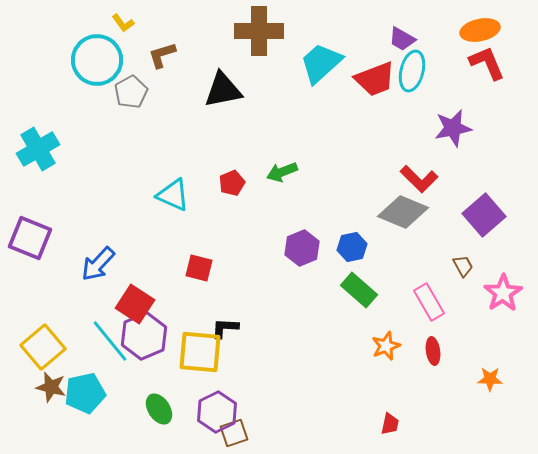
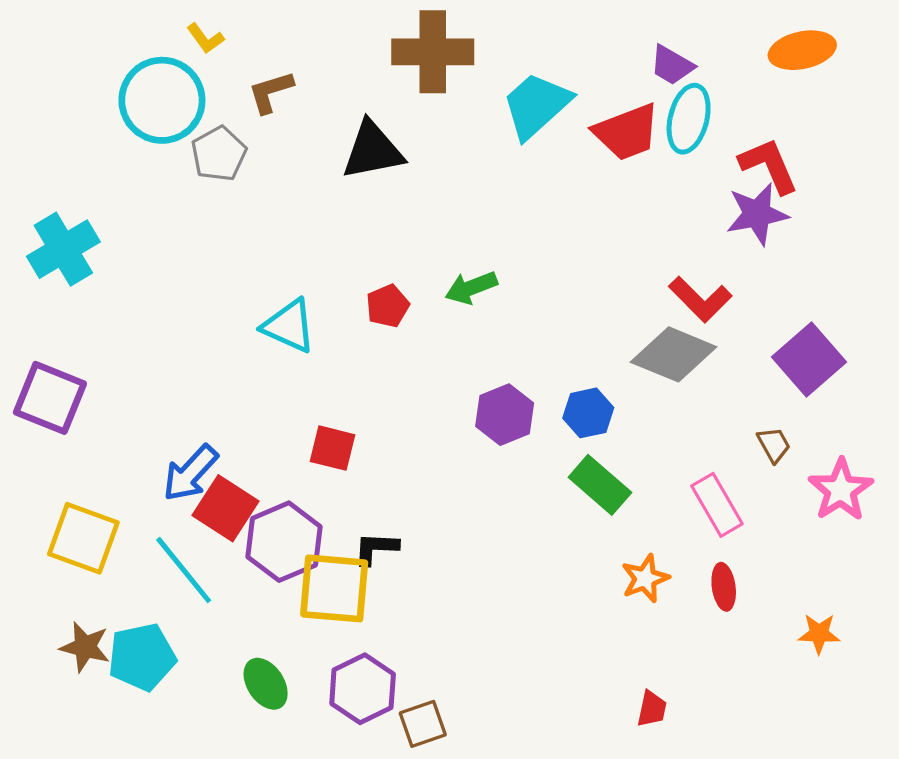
red L-shape: (487, 63) -> (769, 166), moved
blue arrow: (98, 264) -> (190, 473), moved
purple hexagon: (144, 336) -> (284, 542), moved
yellow square: (43, 347) -> (83, 538), moved, turned -30
brown square: (234, 433) -> (423, 724), moved

